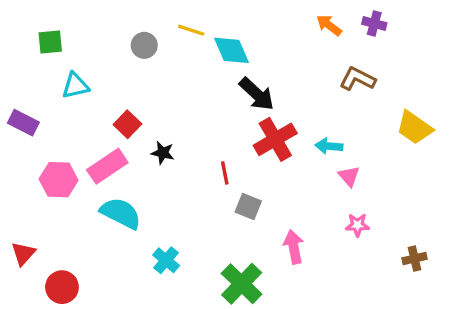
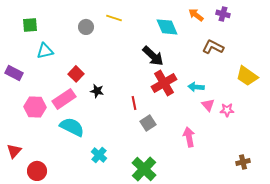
cyan diamond: (232, 50) -> (167, 27), moved
gray square: (248, 207) -> (148, 123), turned 35
pink star: (357, 225) -> (227, 110), moved
pink arrow: (294, 247) -> (189, 137), moved
brown cross: (415, 259) -> (243, 162), moved

